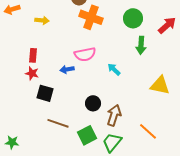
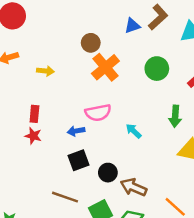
orange cross: (91, 17) -> (105, 67), turned 30
green arrow: (141, 45) -> (175, 116), moved
black square: (45, 93) -> (78, 160), moved, turned -36
brown arrow: (114, 115) -> (134, 187), turned -85

